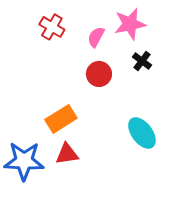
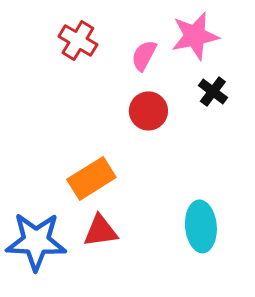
cyan ellipse: (142, 133) -> (201, 226), moved, turned 32

